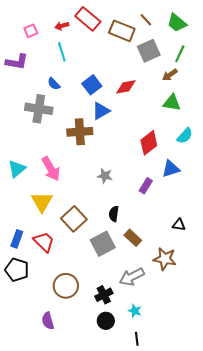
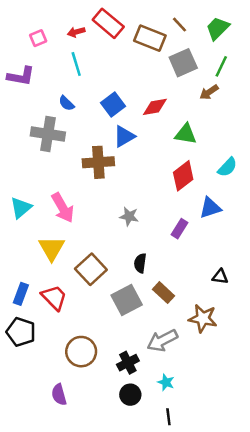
green trapezoid: (177, 23) -> (218, 28), turned 95
green triangle: (172, 103) -> (186, 134), moved

